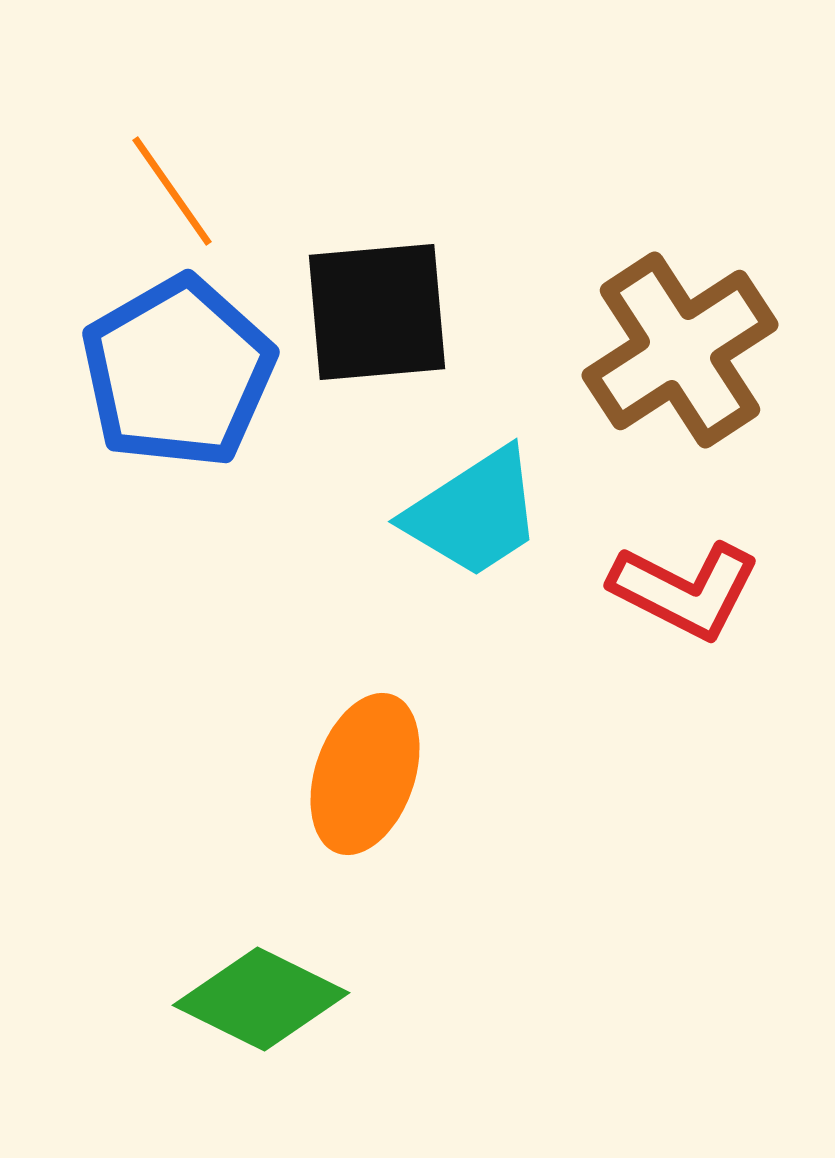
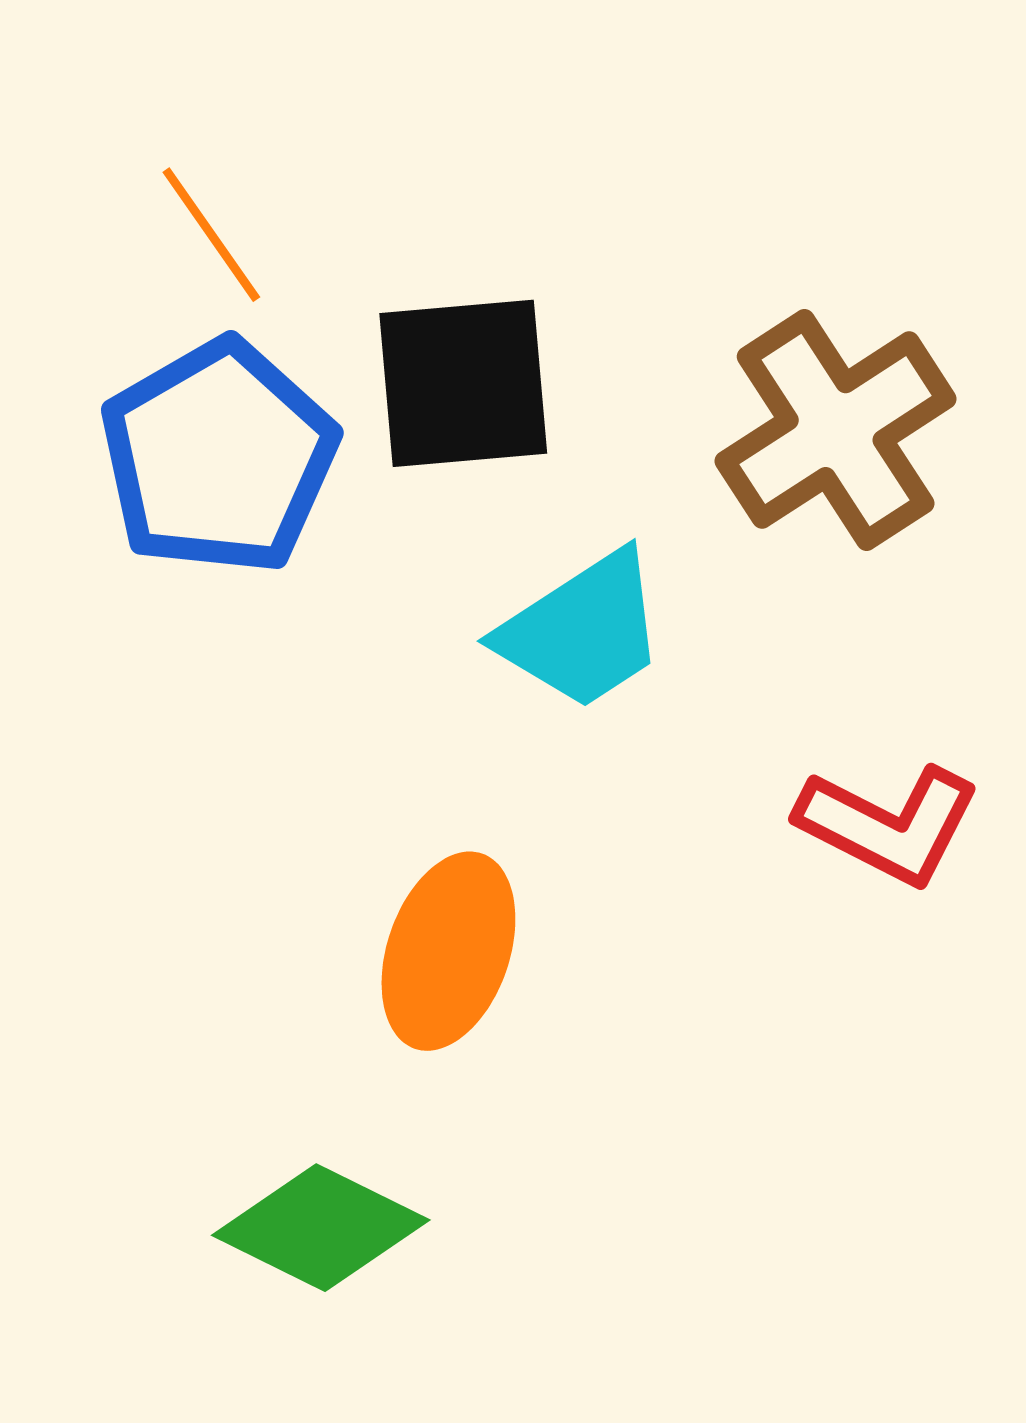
red L-shape: (685, 590) -> (888, 825), moved

